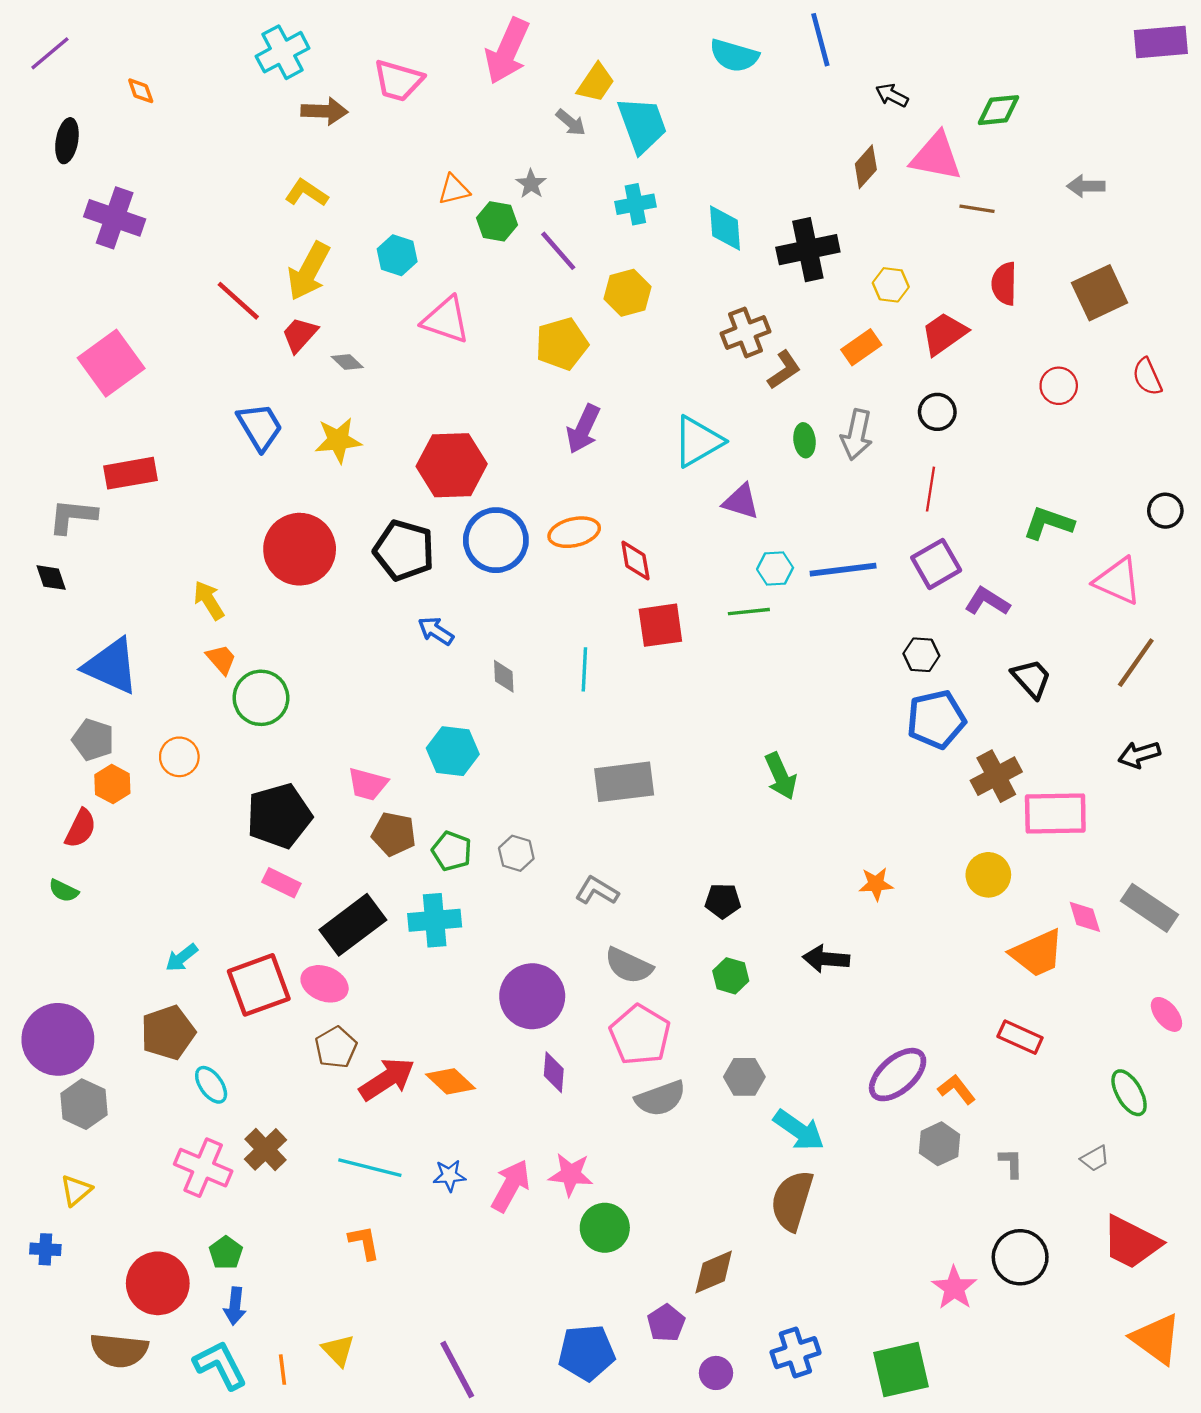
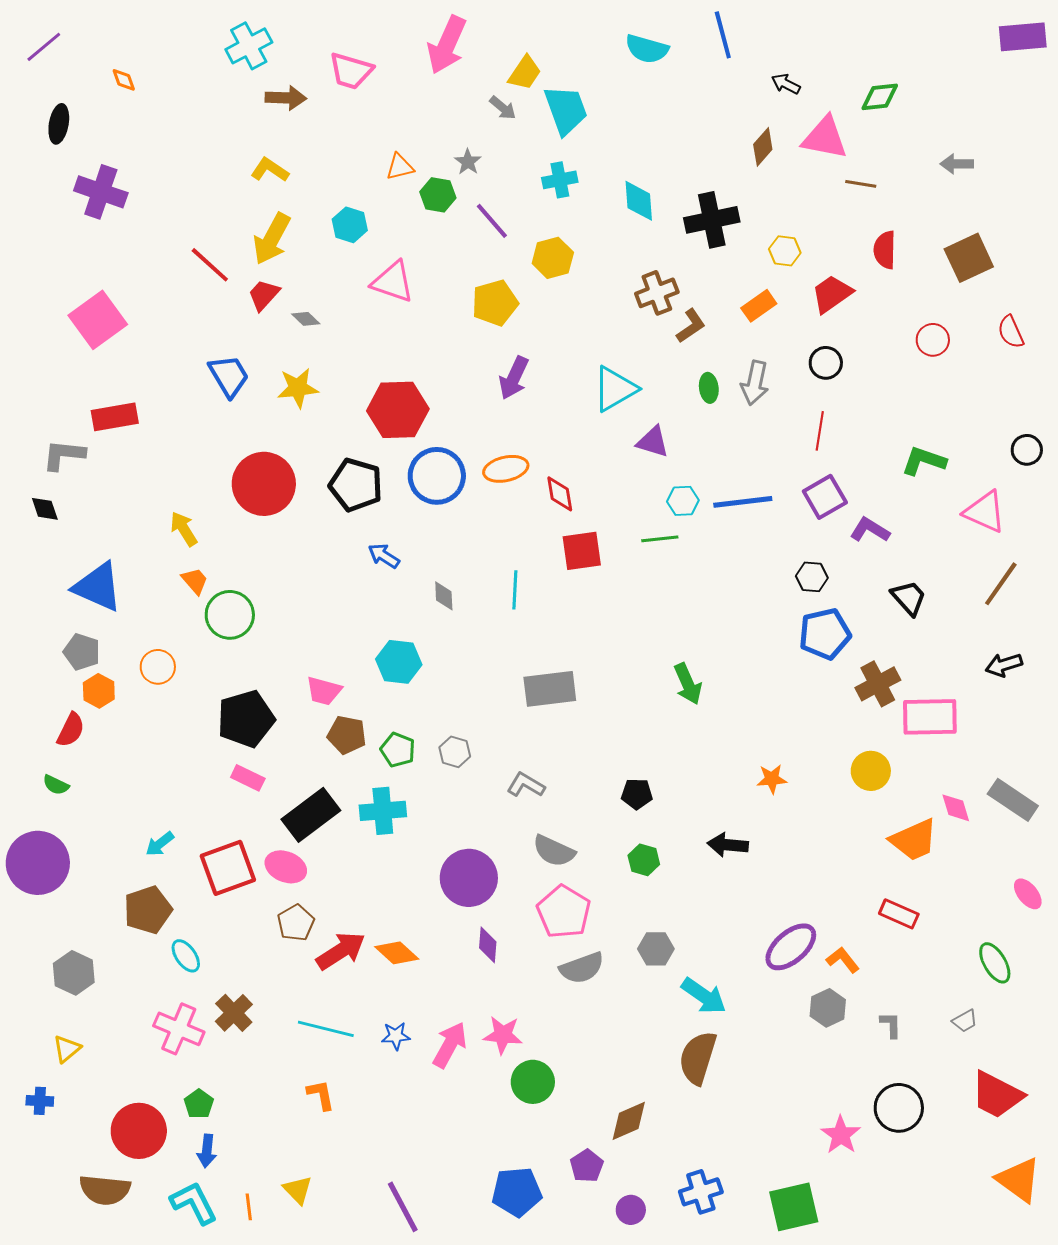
purple circle: (58, 1039) -> (38, 863), moved

